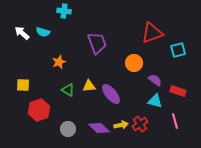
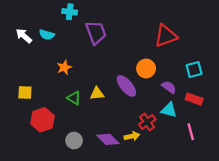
purple trapezoid: (97, 43) -> (96, 32), moved
cyan square: (178, 50) -> (194, 70), moved
purple ellipse: (111, 94) -> (126, 86), moved
red cross: (140, 124) -> (147, 122), moved

